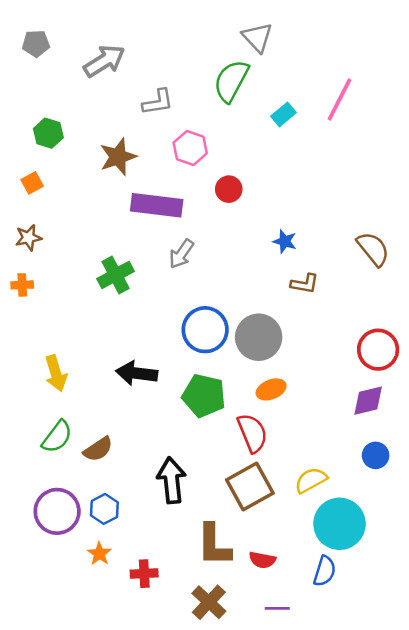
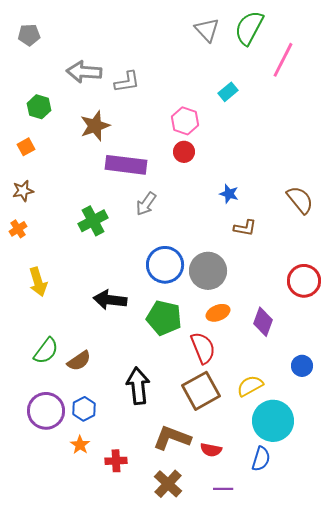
gray arrow: (104, 61) -> (84, 72), moved, turned -144
green semicircle: (231, 81) -> (249, 28), moved
pink line: (339, 100) -> (283, 60), moved
pink hexagon: (190, 148) -> (185, 121), moved
orange cross: (22, 285) -> (18, 229), turned -30
yellow arrow: (56, 373) -> (38, 282), moved
purple diamond: (368, 401) -> (263, 322), moved, turned -56
brown L-shape: (214, 545) -> (172, 438), turned 111

